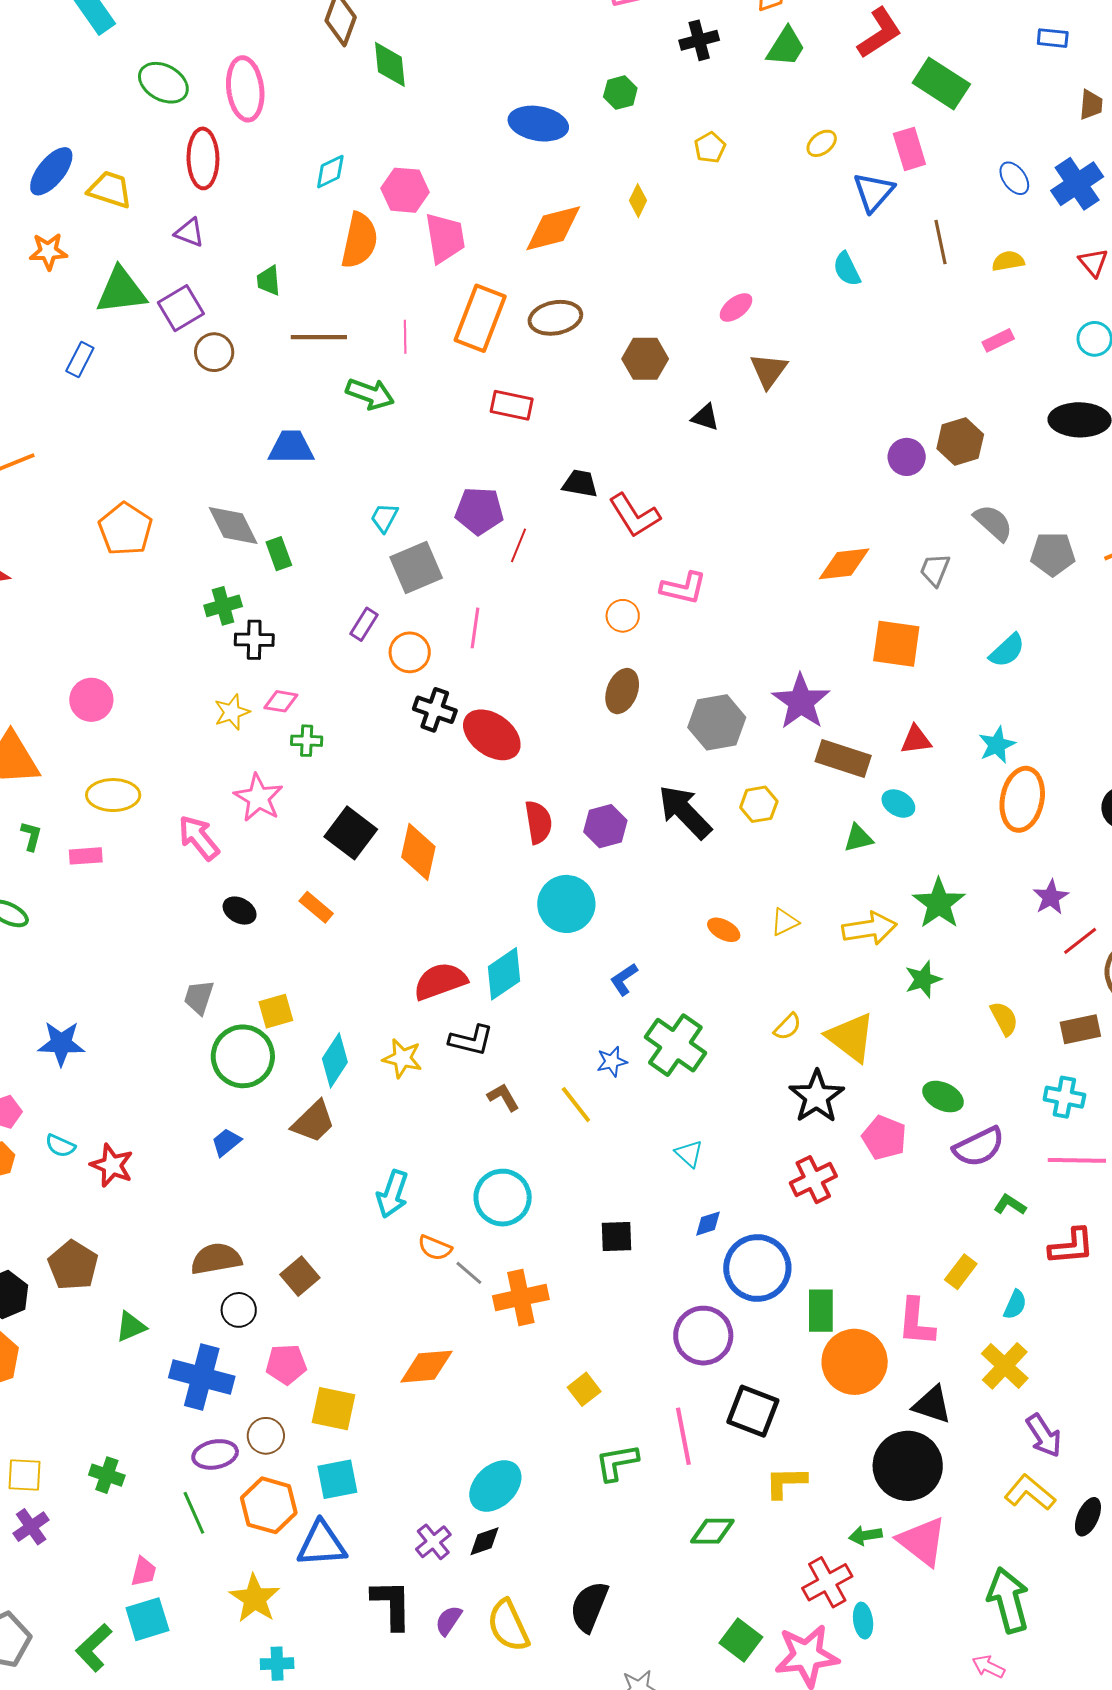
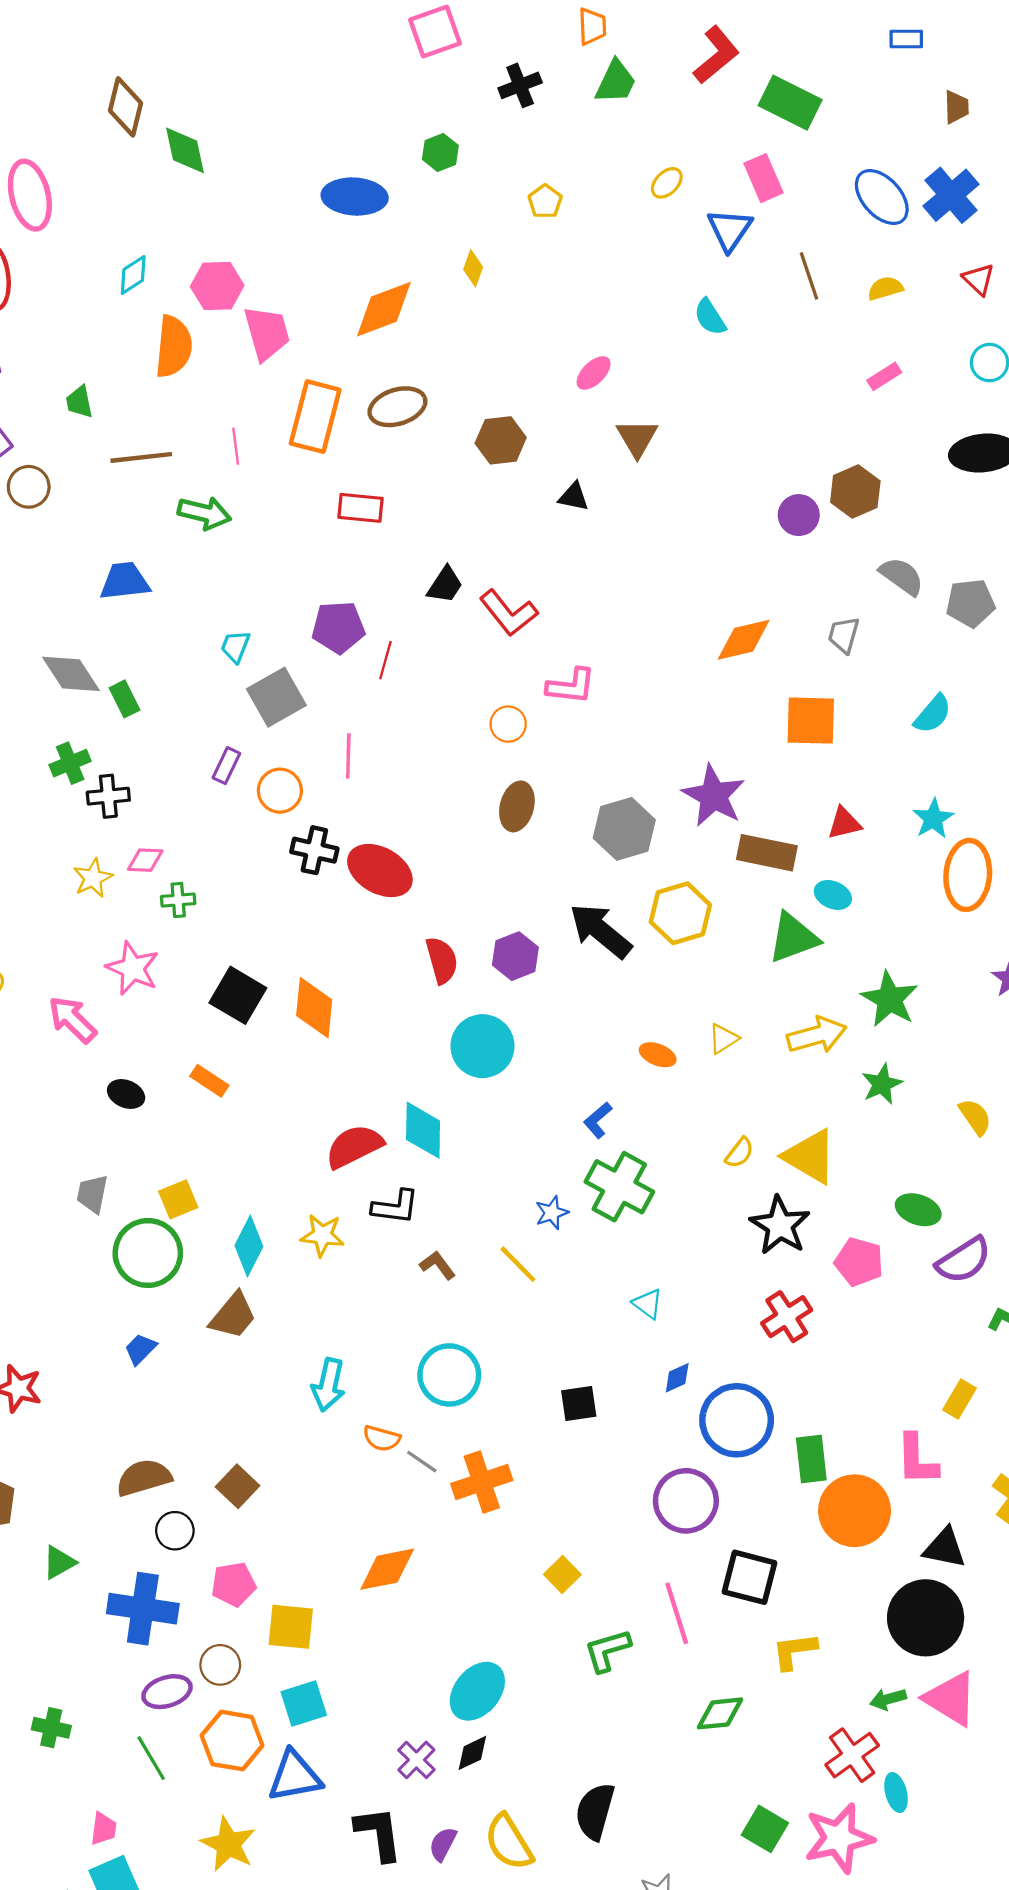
blue ellipse: (1014, 178) -> (882, 197), size x1.6
black trapezoid: (580, 484) -> (445, 585), turned 120
yellow hexagon: (759, 804) -> (680, 913), size x1.5
green triangle: (858, 838) -> (793, 938), size x1.6
cyan diamond: (504, 974) -> (423, 1130), turned -48
blue L-shape: (624, 979) -> (598, 1120), moved

